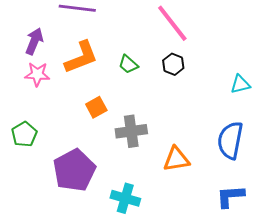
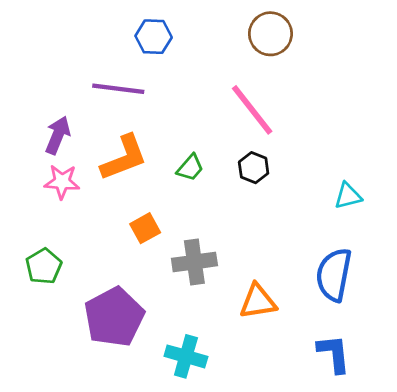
green trapezoid: (128, 64) -> (190, 168), turned -90
blue L-shape: (230, 196) -> (334, 354), turned 88

